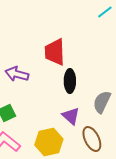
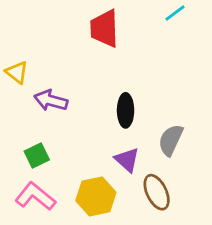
red trapezoid: (55, 52) -> (104, 29), moved

